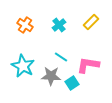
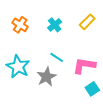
gray star: (51, 76) -> (47, 77), turned -30
cyan square: (72, 83) -> (92, 89), moved

